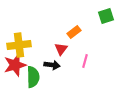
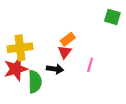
green square: (106, 16) -> (112, 17), turned 35
orange rectangle: (74, 32) -> (68, 39), moved

